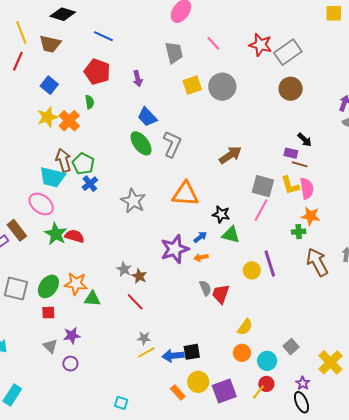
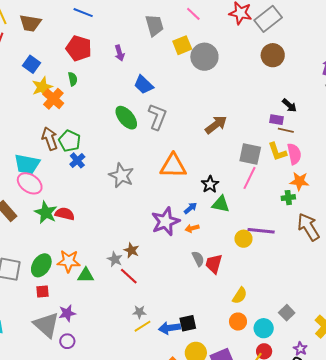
yellow square: (192, 85) -> (182, 45), moved
yellow star: (47, 117) -> (42, 87), moved
blue trapezoid: (147, 117) -> (143, 85), moved
cyan trapezoid: (52, 177) -> (27, 164), moved
black star: (221, 214) -> (210, 184), turned 30
purple line: (270, 263) -> (261, 231), turned -64
gray star: (124, 269) -> (115, 259), moved
gray triangle: (50, 346) -> (46, 325), size x1.8

